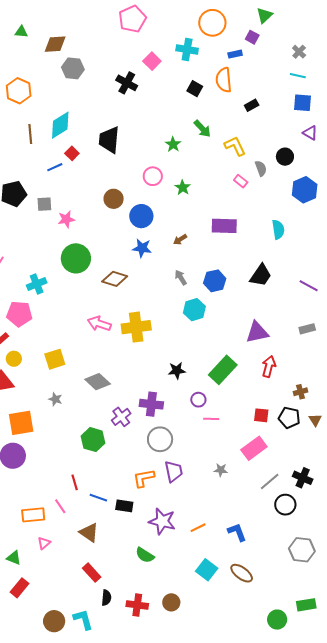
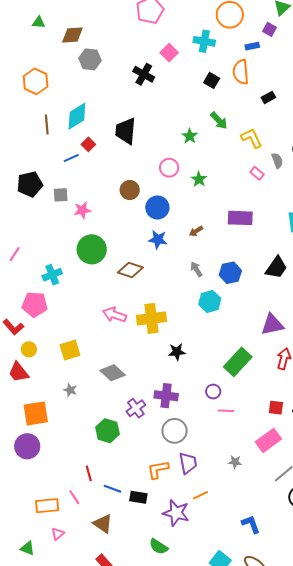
black star: (177, 370) -> (177, 352), moved
orange line: (198, 528) -> (200, 495), moved

